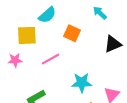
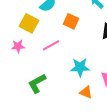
yellow square: (27, 35) -> (29, 23), turned 30

